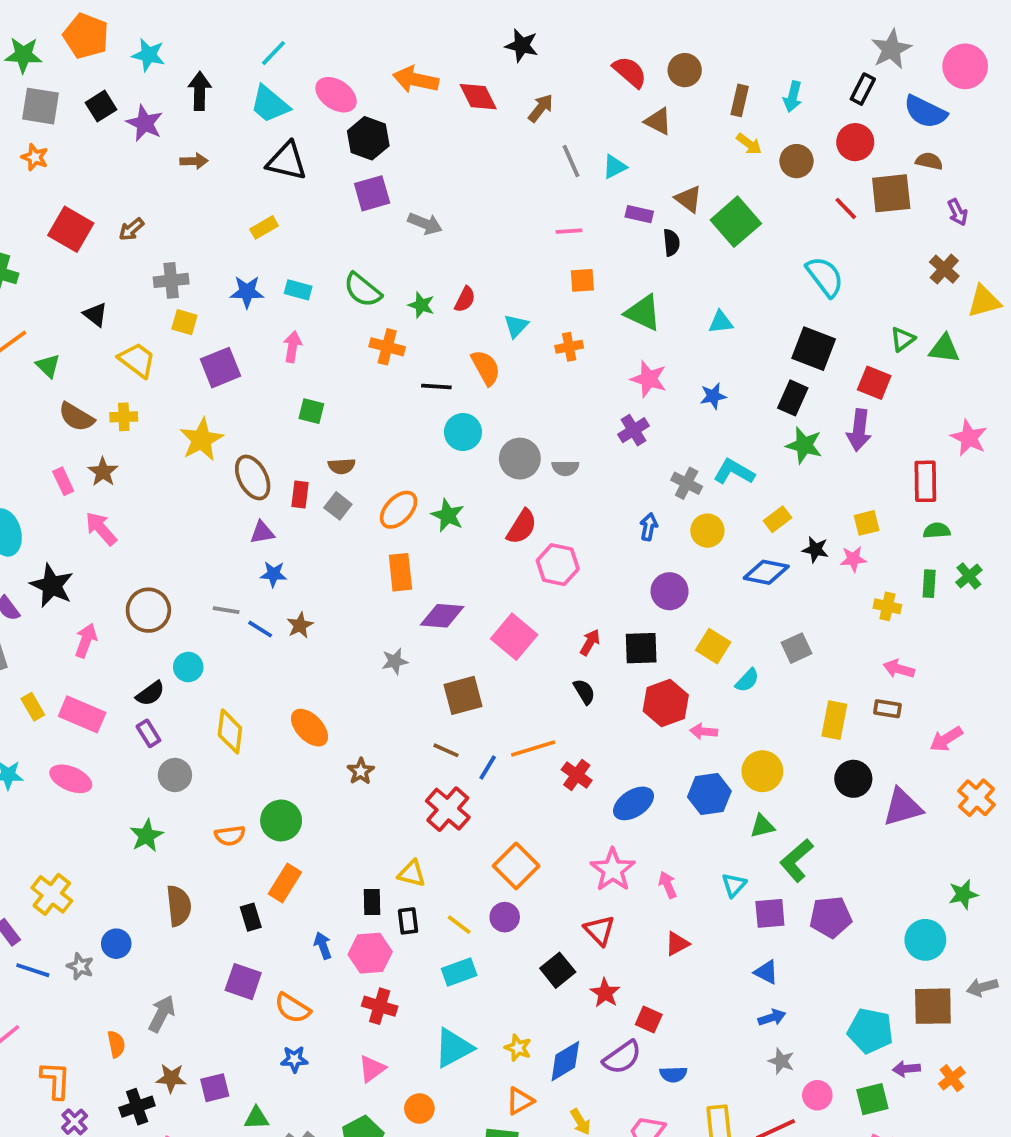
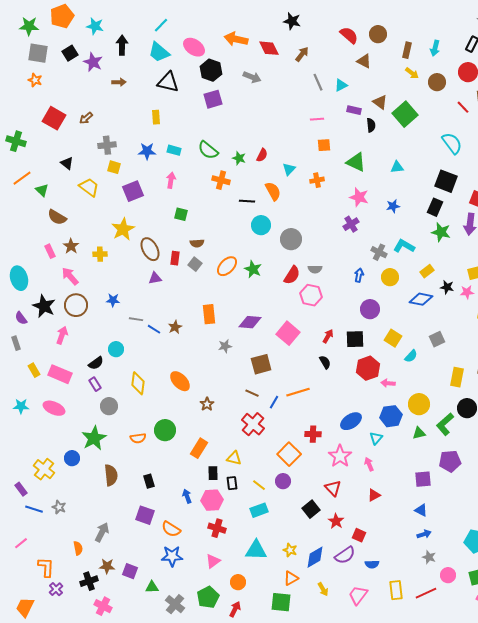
orange pentagon: (86, 36) -> (62, 16), turned 30
gray arrow: (425, 224) -> (252, 77), moved
yellow rectangle: (264, 227) -> (156, 117), turned -64
yellow cross: (124, 417) -> (100, 254), moved
gray semicircle: (565, 468) -> (315, 269), moved
orange rectangle: (400, 572) -> (209, 314), moved
blue star: (273, 574) -> (113, 300), moved
brown circle: (148, 610) -> (76, 305), moved
red cross: (577, 775) -> (313, 434), moved, turned -35
green star: (147, 836) -> (94, 438), size x1.4
green L-shape: (796, 860) -> (445, 424), moved
orange rectangle: (285, 883) -> (199, 448), moved
cyan triangle: (734, 885) -> (376, 438), moved
purple pentagon: (831, 917) -> (450, 461), moved
blue circle: (116, 944) -> (72, 458), moved
cyan triangle: (454, 1048) -> (256, 550), turned 30
blue star: (294, 1059) -> (172, 556), size x1.5
purple square: (215, 1088) -> (130, 571), turned 35

